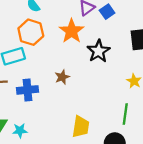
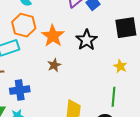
orange star: (72, 31) -> (53, 36), moved
blue cross: (28, 90) -> (20, 90), moved

